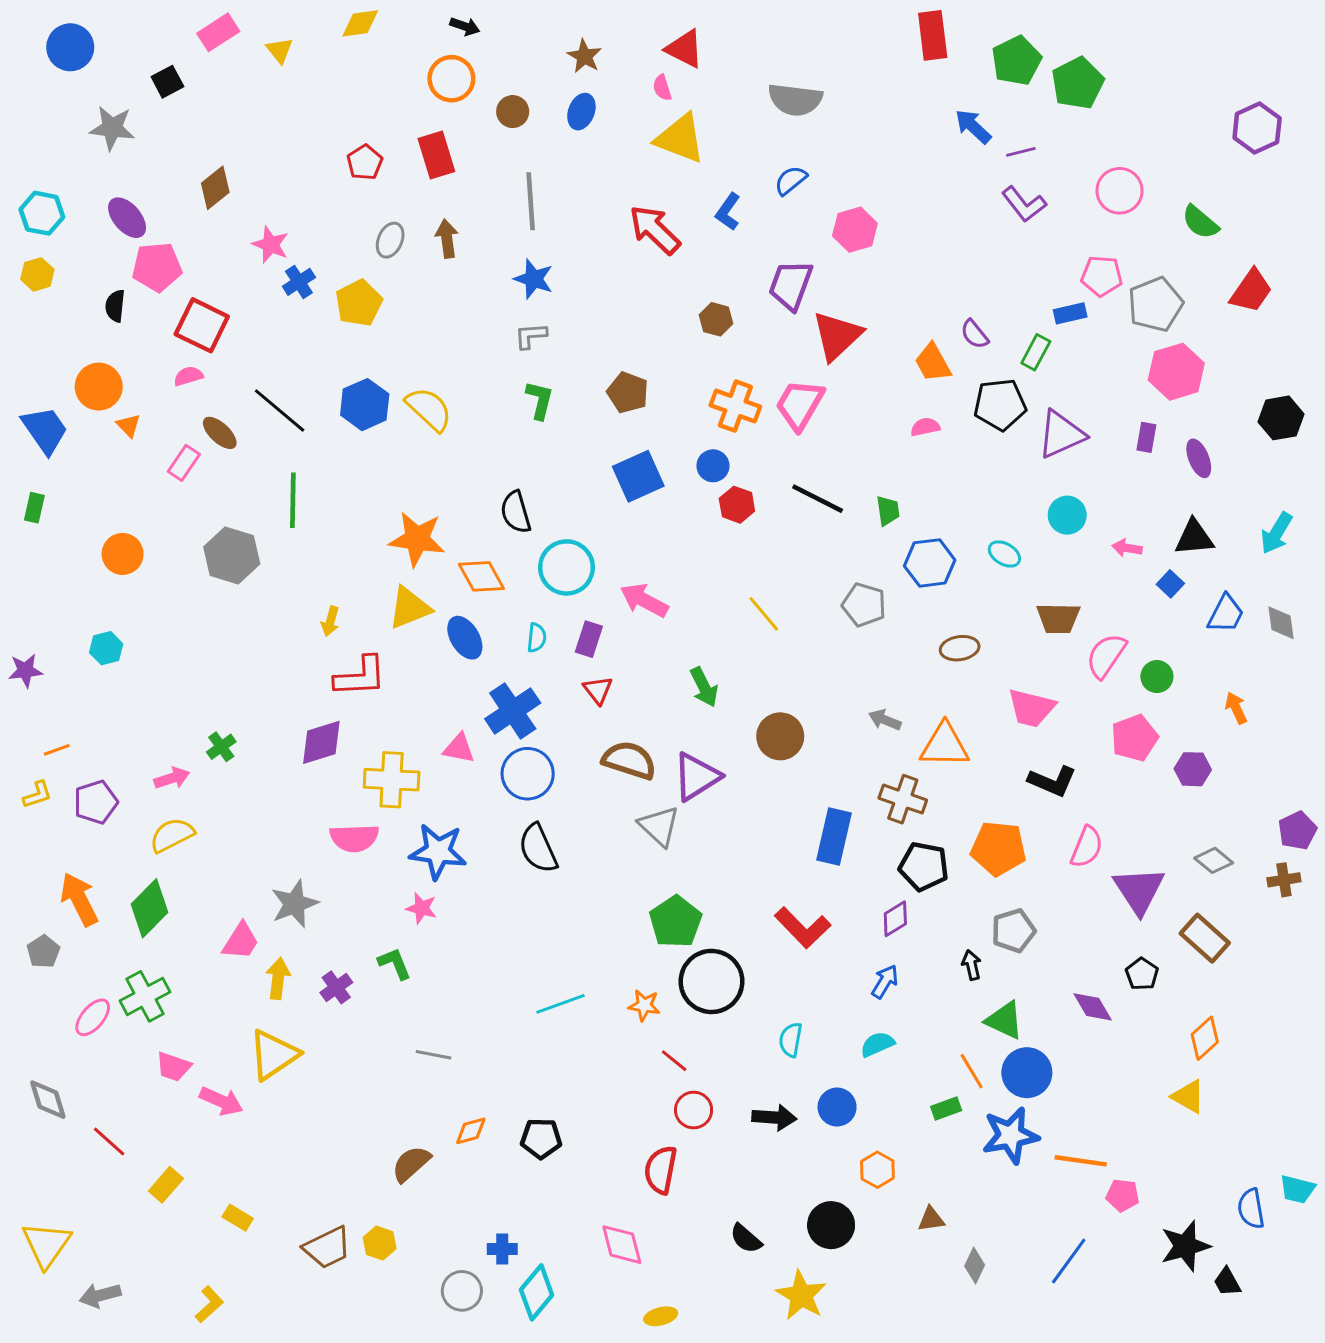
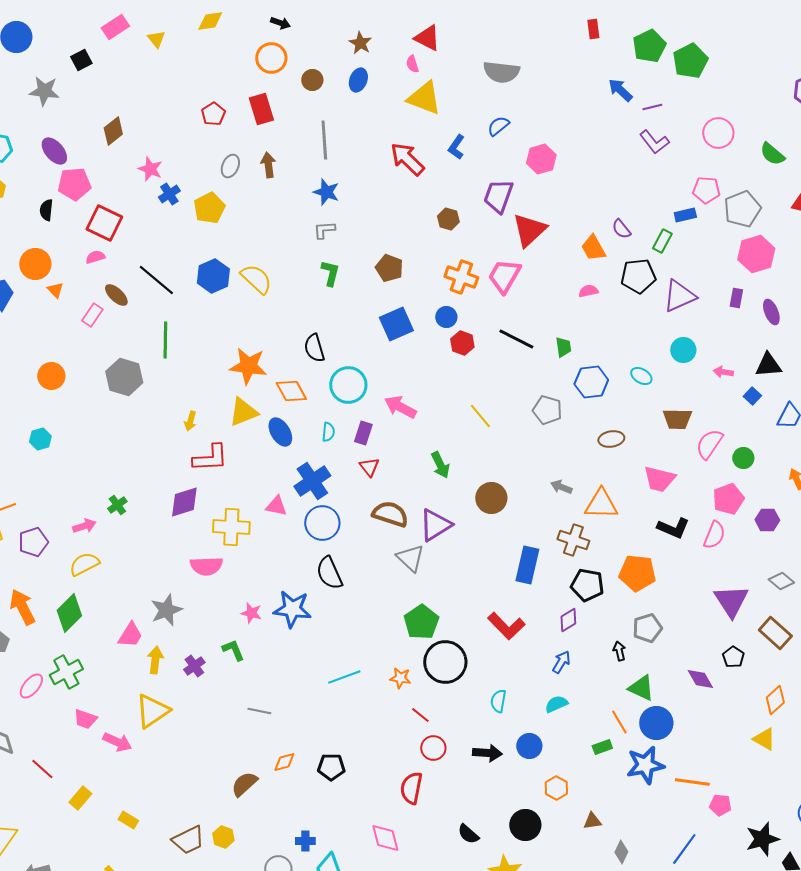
red rectangle: (933, 35) -> (593, 29), size x0.6
pink semicircle: (1087, 847) -> (714, 535), moved
blue star: (438, 851) -> (292, 609), moved

